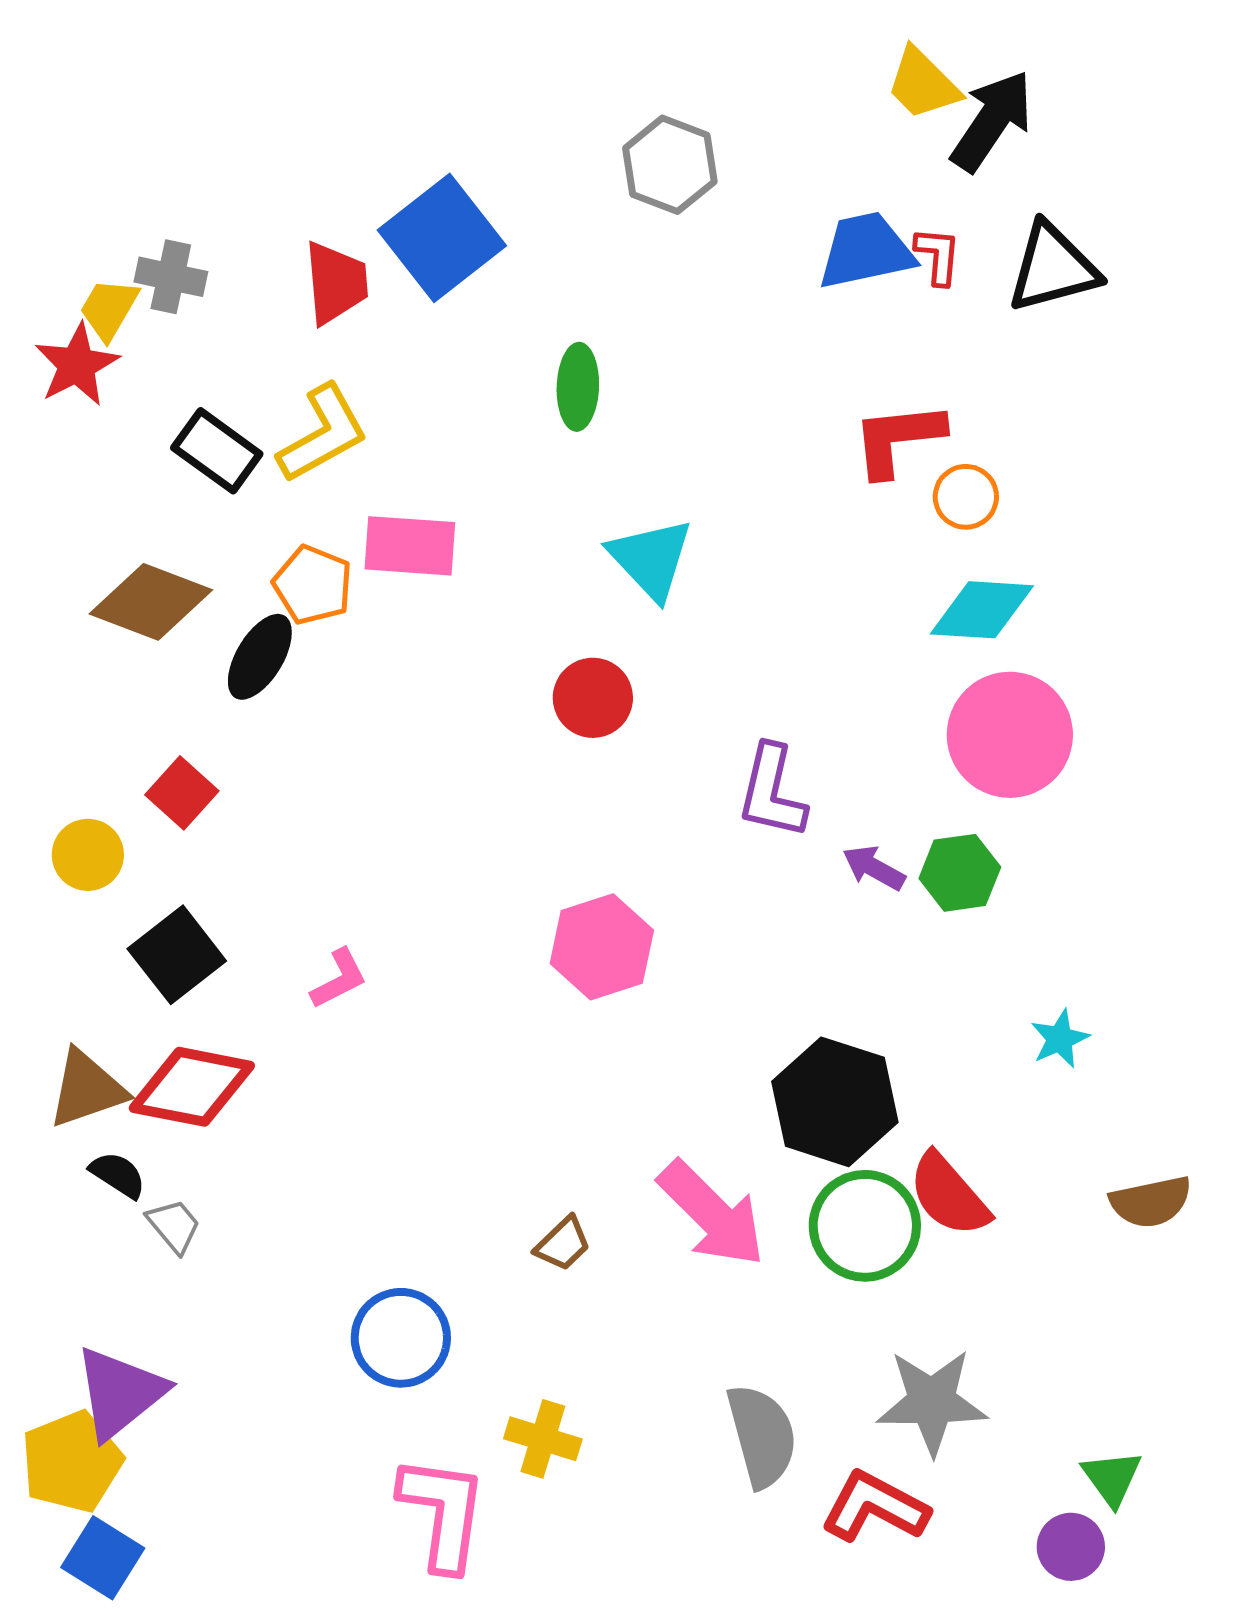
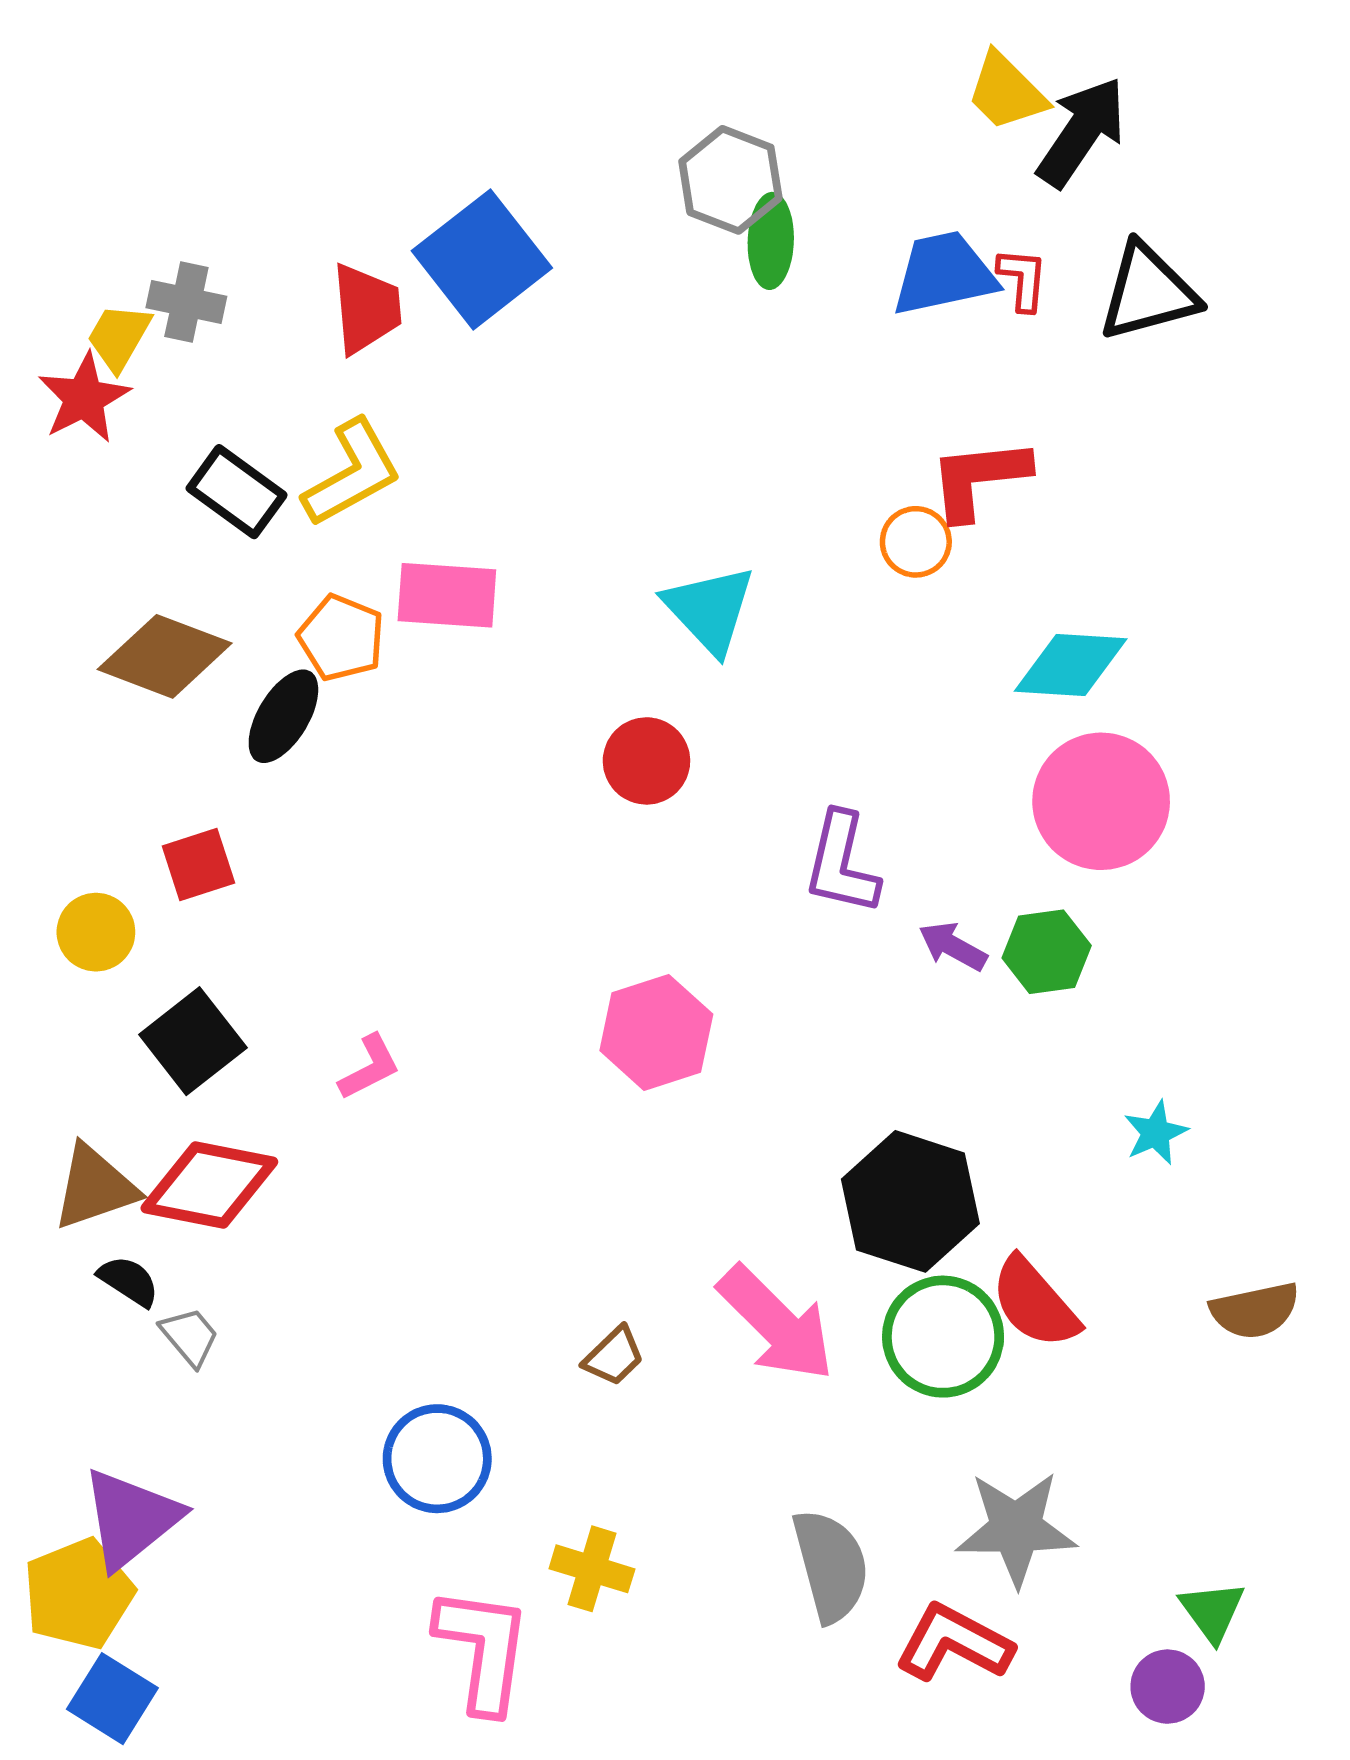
green ellipse: (578, 387) -> (771, 241), moved
orange circle: (966, 497) -> (916, 542), moved
red square: (182, 793) -> (198, 865), turned 30

